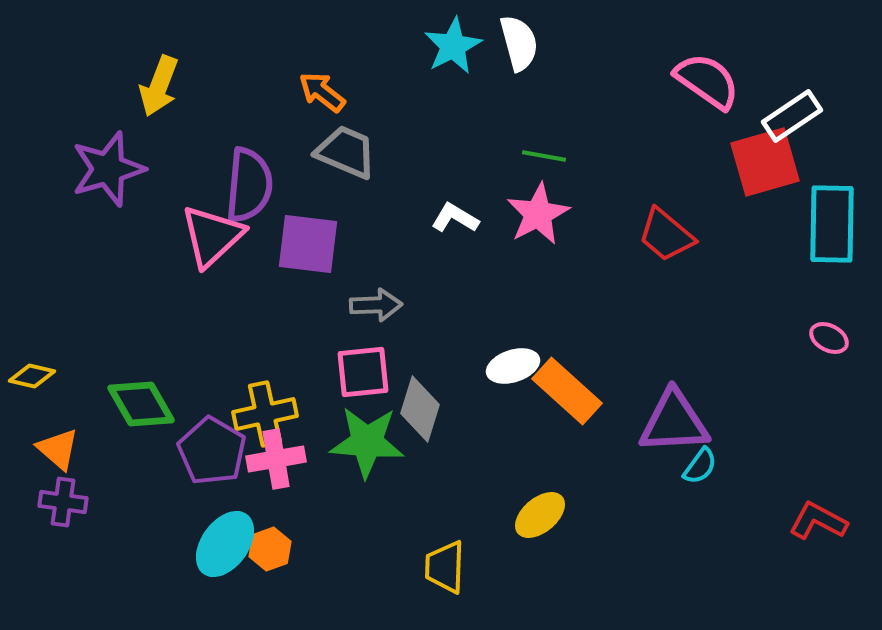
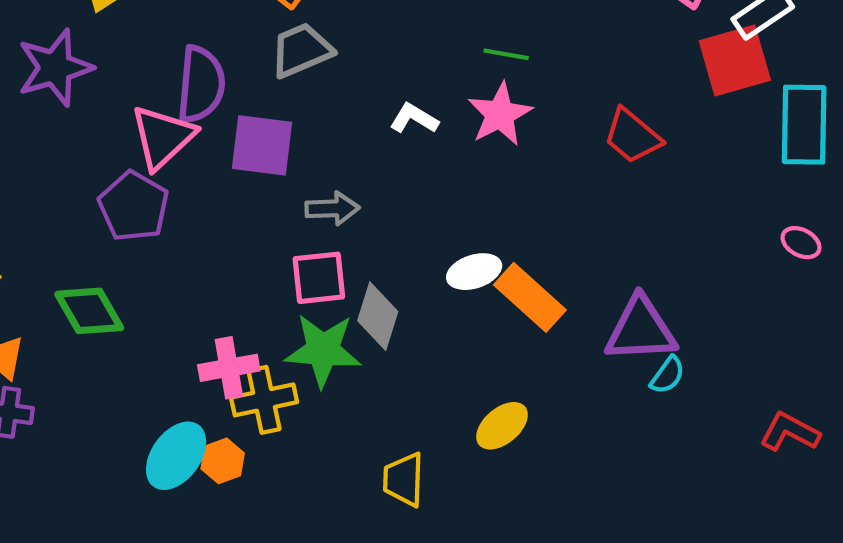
gray trapezoid: (346, 152) -> (301, 50), turned -46
yellow cross: (265, 414) -> (264, 400), moved
purple pentagon: (212, 451) -> (134, 206), moved

